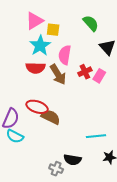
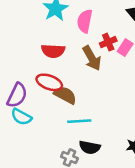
red semicircle: (36, 68) -> (53, 51), moved
brown arrow: (58, 74) -> (92, 58), moved
cyan line: (96, 136) -> (79, 121), moved

